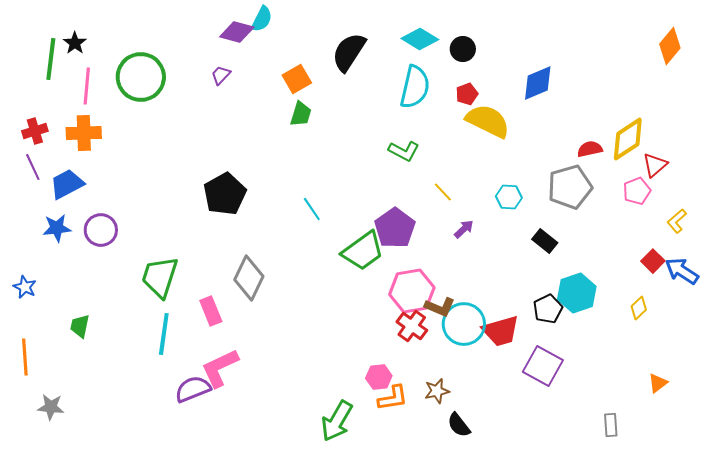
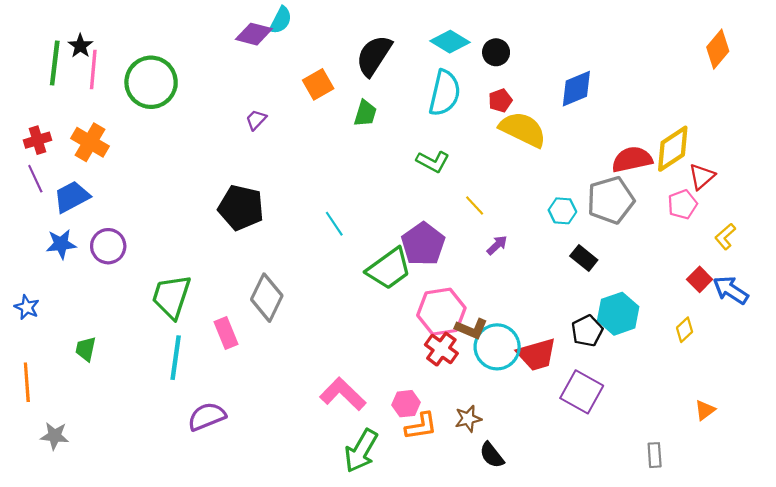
purple trapezoid: (221, 75) -> (256, 120), moved
pink line: (87, 86) -> (93, 69), moved
green trapezoid: (301, 114) -> (365, 113), moved
orange cross: (84, 133) -> (90, 142), turned 32
red semicircle: (590, 149) -> (632, 159), size x1.5
black pentagon: (225, 194) -> (241, 208), turned -30
cyan hexagon: (509, 197) -> (562, 211), moved
pink L-shape: (220, 368) -> (343, 394), moved, turned 69

